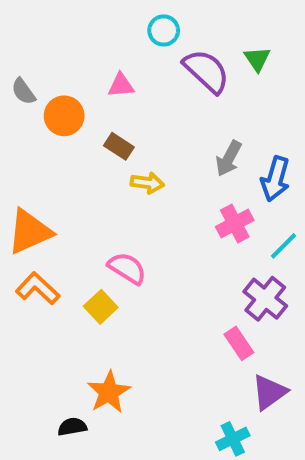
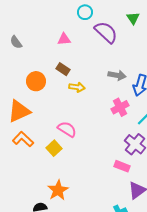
green triangle: (257, 59) -> (133, 18), moved
orange circle: (64, 116) -> (36, 81), moved
gray arrow: (229, 158) -> (117, 75), turned -108
pink rectangle: (239, 343) -> (122, 166), turned -35

